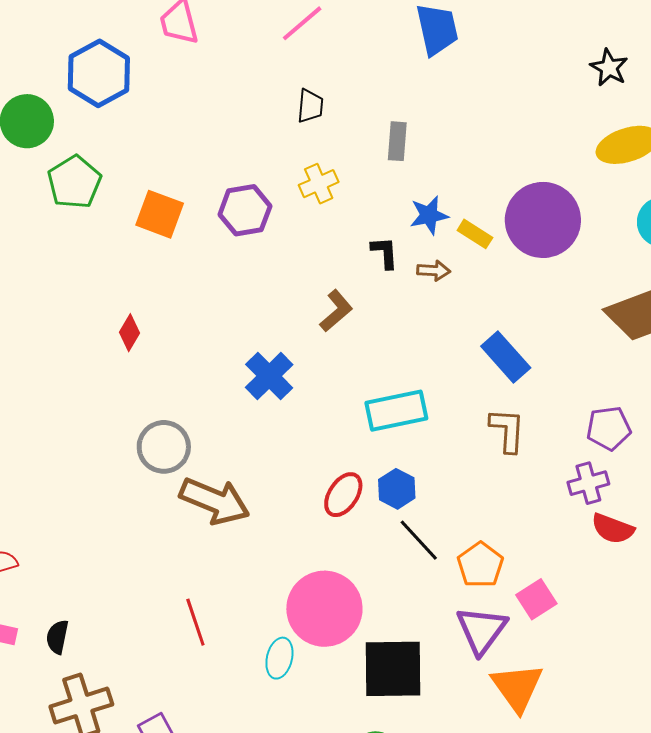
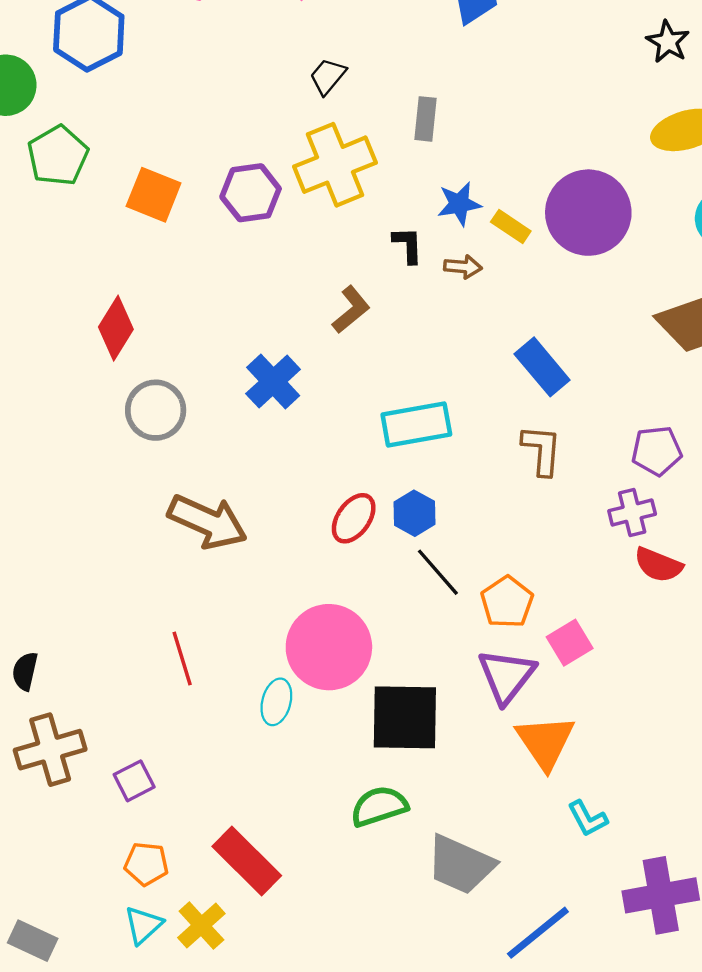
black trapezoid: (310, 106) -> (328, 76), turned -147
yellow cross: (319, 184) -> (335, 165), size x1.8
red diamond: (130, 333) -> (116, 328), size x1.5
gray circle: (164, 447) -> (156, 410), moved

